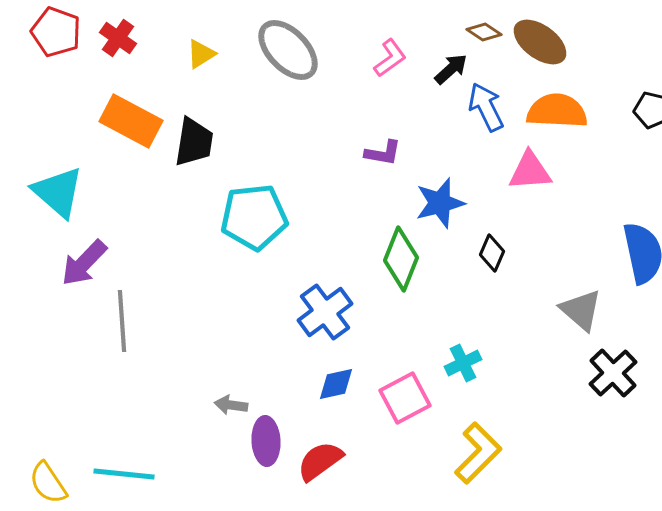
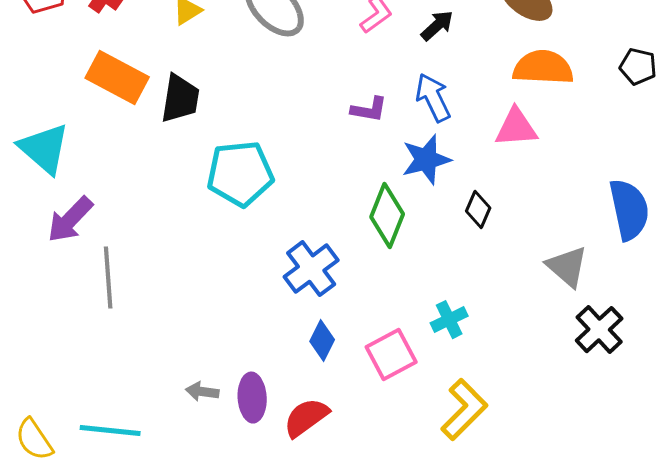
blue arrow: (486, 107) -> (433, 98), moved
blue diamond: (336, 384) -> (322, 341), turned -51
gray arrow: (231, 405) -> (202, 392), moved

